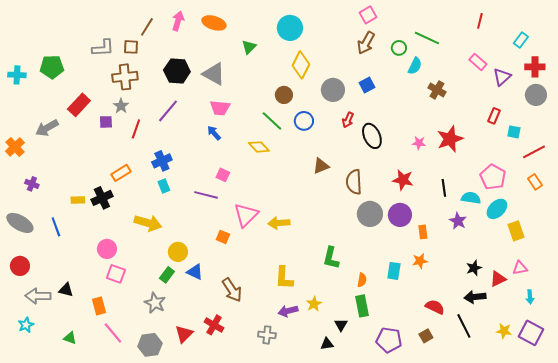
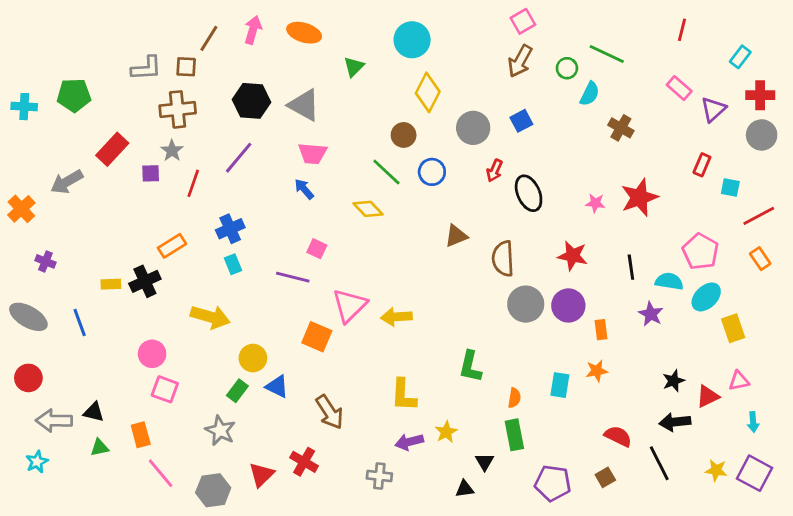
orange square: (223, 237) -> (317, 337), size x1.5
green triangle: (70, 338) -> (99, 448), moved, turned -32

